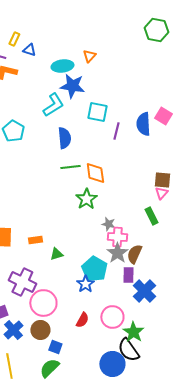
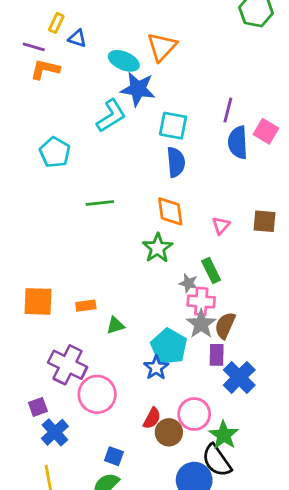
orange triangle: (89, 56) -> (162, 47), size x1.6
cyan ellipse: (62, 66) -> (124, 61), turned 30
purple line: (116, 131) -> (228, 110), moved
blue semicircle: (64, 138) -> (176, 162), moved
green line: (70, 167) -> (100, 203), moved
pink triangle: (161, 193) -> (221, 225), moved
green rectangle: (151, 216) -> (211, 271), moved
brown circle: (40, 330) -> (169, 432), moved

